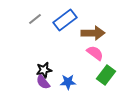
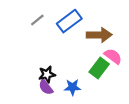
pink semicircle: (95, 53) -> (113, 56), moved
green rectangle: (106, 75) -> (99, 68), moved

